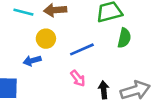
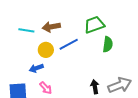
blue line: (82, 49) -> (69, 44), moved
pink arrow: (78, 78) -> (46, 88), moved

